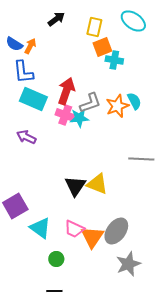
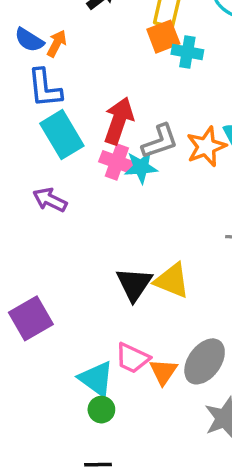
orange square: (102, 47) -> (163, 37), moved
cyan cross: (114, 60) -> (187, 52), moved
cyan rectangle: (33, 99) -> (62, 135), turned 36
cyan triangle: (40, 228) -> (96, 379), moved
orange triangle: (92, 237) -> (163, 372), size x0.7

